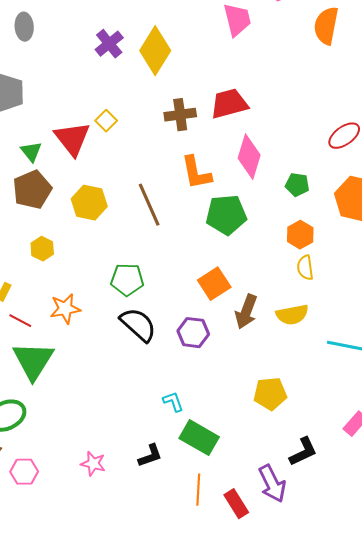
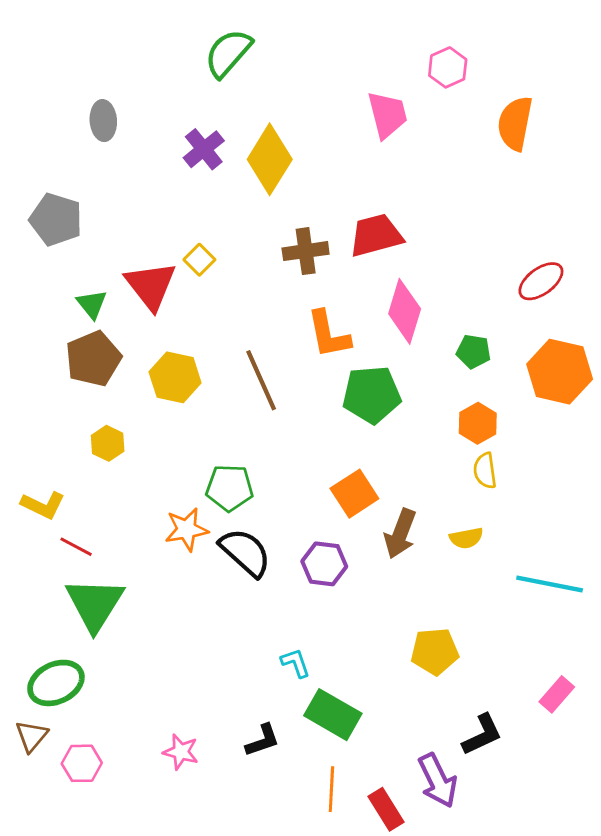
gray ellipse: (24, 27) -> (103, 121), moved
orange star: (65, 309) -> (187, 529), moved
yellow semicircle: (292, 315) -> (466, 538), size x0.7

